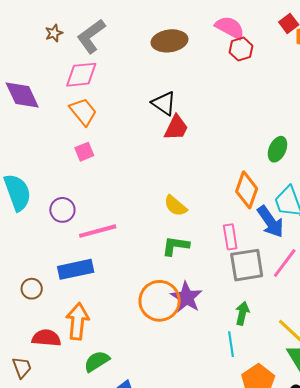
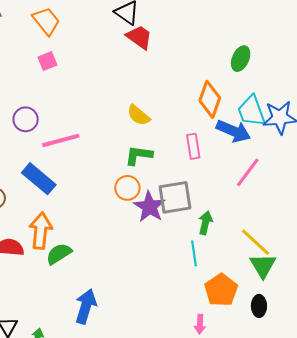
red trapezoid: (176, 128) -> (139, 37), turned -80
blue arrow: (270, 222) -> (233, 131), turned -32
gray square: (247, 265) -> (175, 197), moved
blue rectangle: (76, 269) -> (39, 179), turned 52
orange circle: (160, 301) -> (127, 188), moved, size x0.6
green semicircle: (97, 361) -> (59, 254), moved

